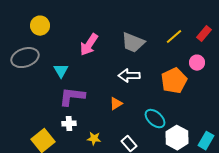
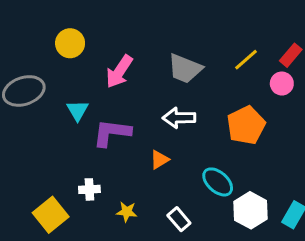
yellow circle: (40, 26) -> (70, 43), moved
pink circle: (197, 63) -> (282, 84), moved
purple L-shape: (72, 97) -> (112, 133), moved

